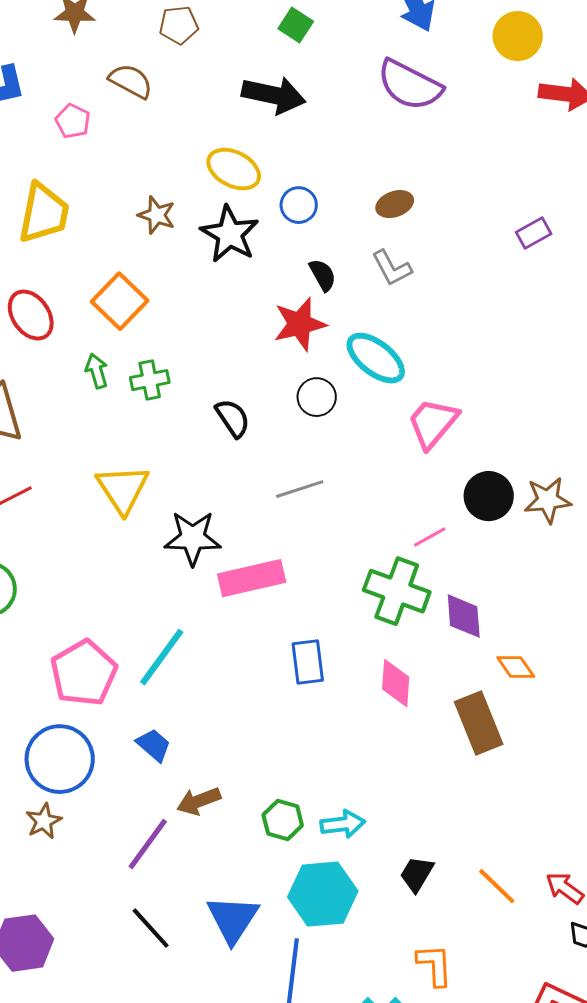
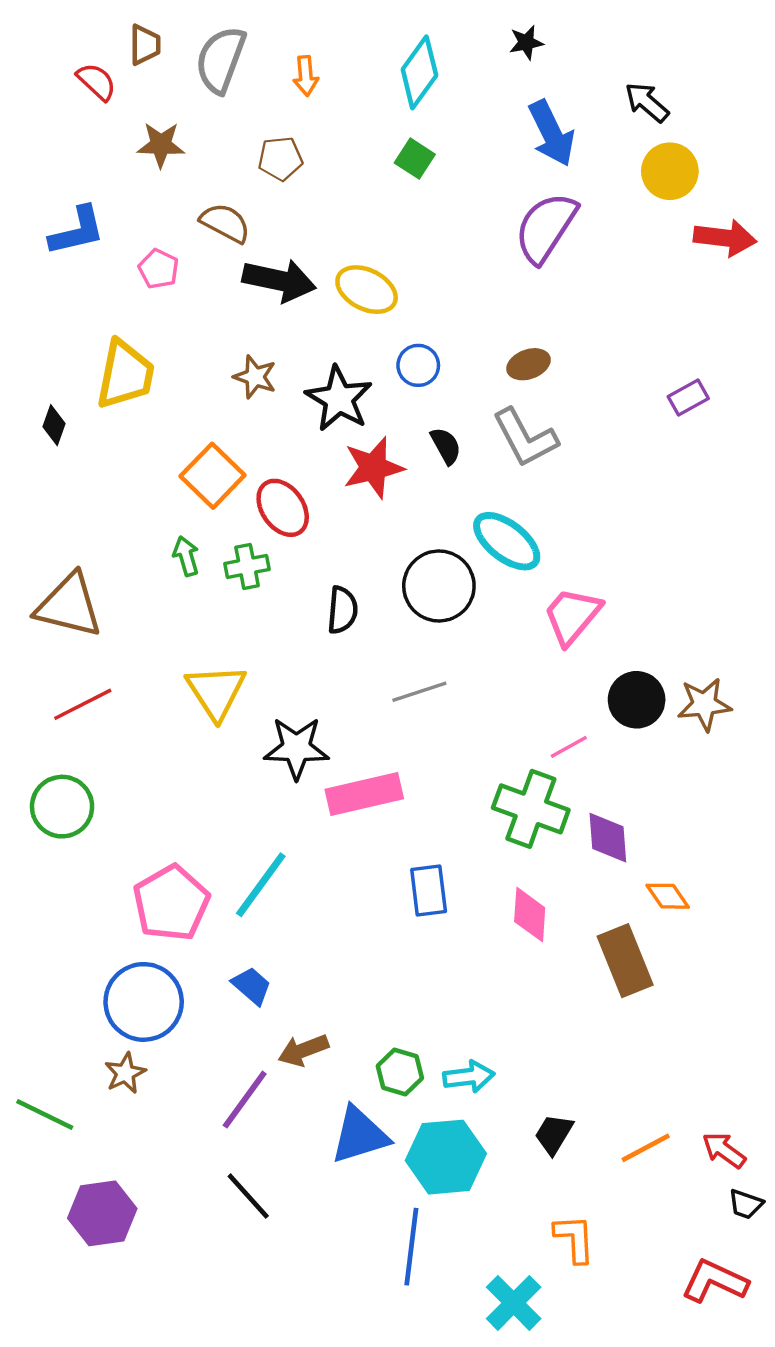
purple semicircle: (410, 85) -> (546, 228), turned 96
black arrow: (274, 95) -> (279, 280), moved
yellow ellipse: (234, 169) -> (367, 290), moved
gray L-shape: (392, 268) -> (525, 438), size x1.4
red ellipse: (31, 315) -> (283, 508), moved
red star: (300, 324) -> (373, 468), moved
black circle: (317, 397) -> (439, 586), size x1.6
black semicircle: (233, 418) -> (342, 610), turned 39
orange line: (497, 886) -> (646, 1148), turned -72
blue triangle: (233, 919) -> (360, 1135), moved, turned 40

